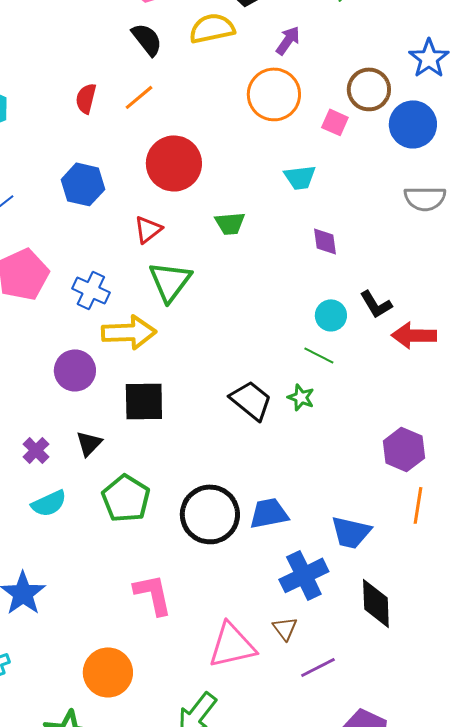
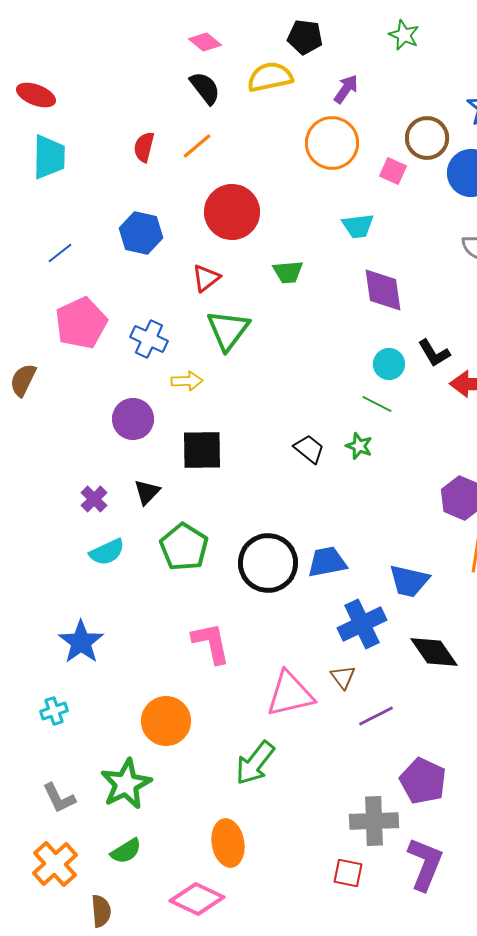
purple diamond: (325, 241) -> (383, 290), size x1.6
yellow arrow: (129, 332) -> (187, 381), size x0.6
black trapezoid: (251, 400) -> (309, 449), size x0.7
black diamond: (376, 603) -> (434, 652), turned -33

